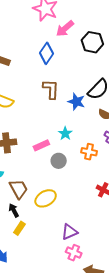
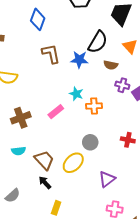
orange cross: (89, 152) -> (94, 106), moved
gray circle: (59, 161) -> (90, 142), moved
yellow rectangle: (19, 228) -> (56, 208), moved
purple triangle: (69, 232) -> (107, 179), moved

